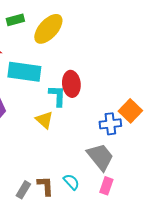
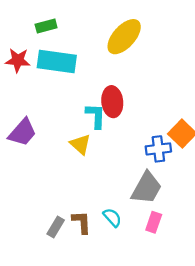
yellow ellipse: (48, 29) -> (124, 37), moved
cyan rectangle: (24, 72) -> (57, 61), moved
gray trapezoid: (100, 157) -> (147, 188), turned 68

